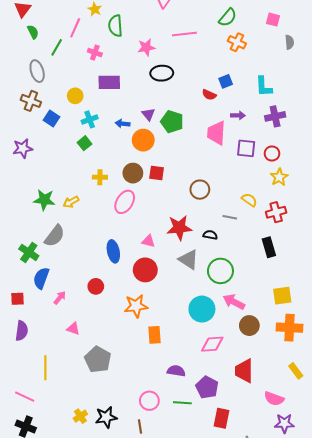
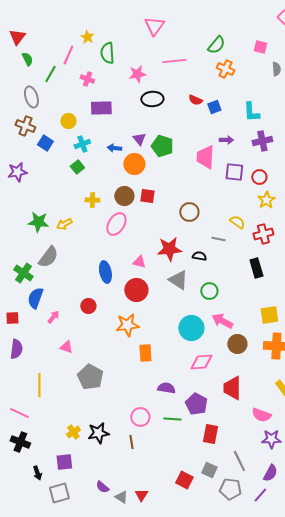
red semicircle: (209, 95) -> (195, 100), moved
green circle: (220, 271) -> (209, 291), size x0.7

